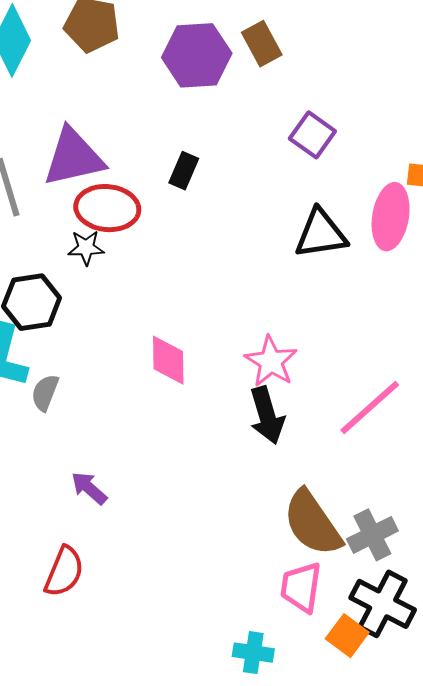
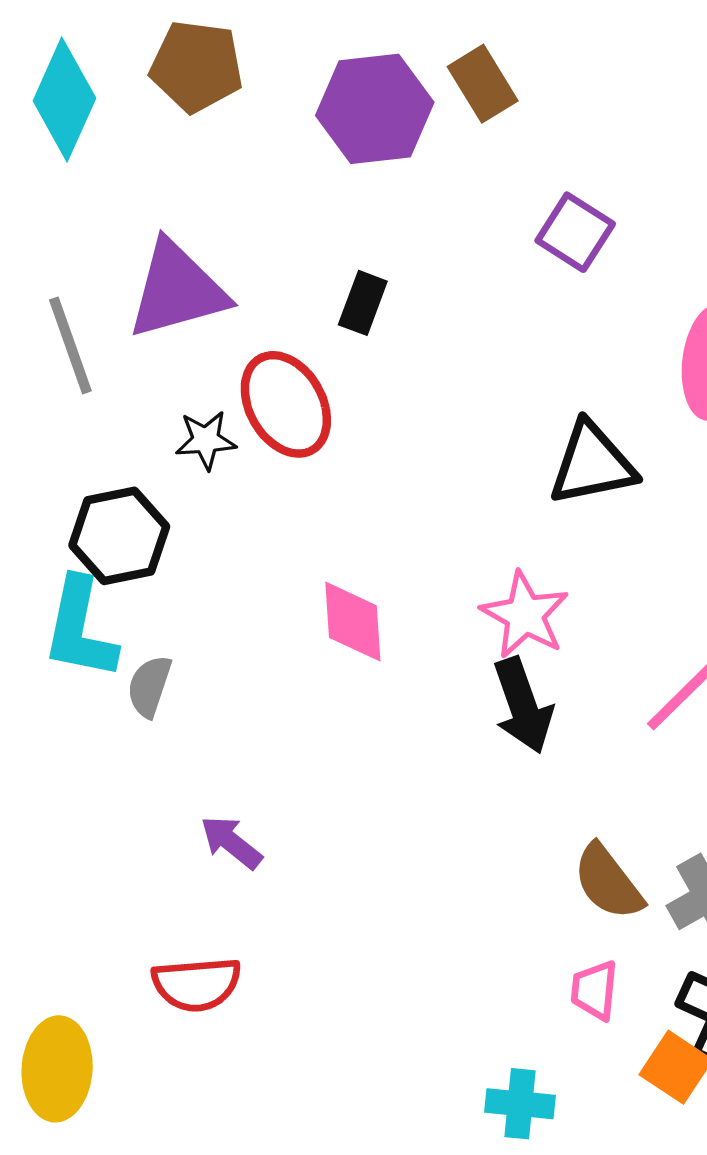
red ellipse: (107, 208) -> (286, 404), moved, turned 58
black triangle: (321, 234) -> (592, 464), moved
brown semicircle: (312, 523) -> (608, 882), size x0.7
red semicircle: (64, 572) -> (197, 984), turned 66
pink trapezoid: (301, 587) -> (594, 990), size x0.7

